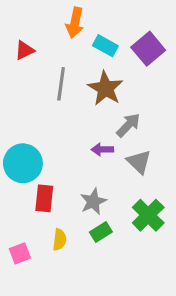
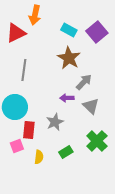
orange arrow: (75, 23) -> (35, 15), moved
red triangle: (24, 50) -> (16, 33), size x1.5
gray line: (61, 84) -> (24, 70), moved
gray star: (93, 201) -> (55, 122), moved
pink square: (20, 253) -> (17, 146), moved

